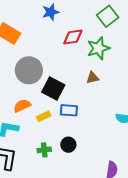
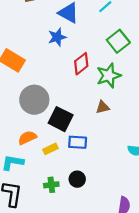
red diamond: (73, 37) -> (81, 64), turned -30

